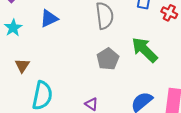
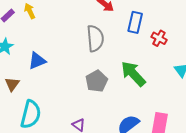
blue triangle: (49, 19) -> (37, 61), moved

